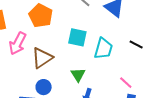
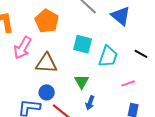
brown triangle: (42, 58) -> (46, 63), turned 35
pink line: (126, 83) -> (128, 83), moved, turned -64

